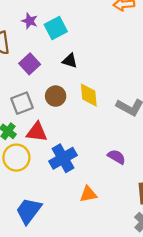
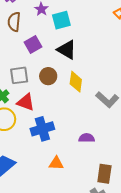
black triangle: (70, 61) -> (67, 50), size x1.5
purple semicircle: (116, 157) -> (87, 138), turned -42

